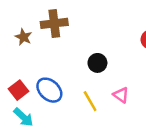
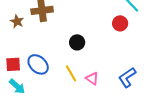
red square: (19, 90) -> (13, 64), turned 35
pink triangle: (121, 95) -> (92, 78), moved

